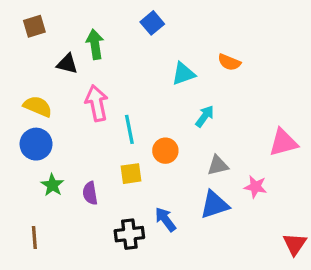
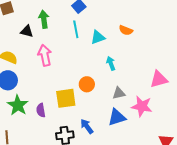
cyan arrow: (205, 116) -> (111, 63), turned -56
cyan line: (129, 129) -> (76, 29), moved
yellow square: (131, 174) -> (66, 98), size x1.5
green star: (52, 185) -> (18, 105), size x1.5
pink star: (255, 187) -> (142, 106), size x1.5

